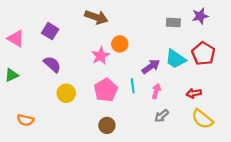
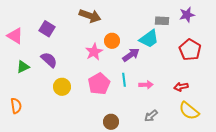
cyan trapezoid: (176, 59) -> (149, 39), moved, turned -70
purple arrow: (151, 66) -> (131, 55), moved
green triangle: (12, 75) -> (23, 67), moved
pink arrow: (156, 91) -> (146, 85), turned 72
gray arrow: (162, 116) -> (151, 116), moved
orange semicircle: (25, 120) -> (16, 106), moved, turned -112
brown circle: (107, 125) -> (111, 122), moved

